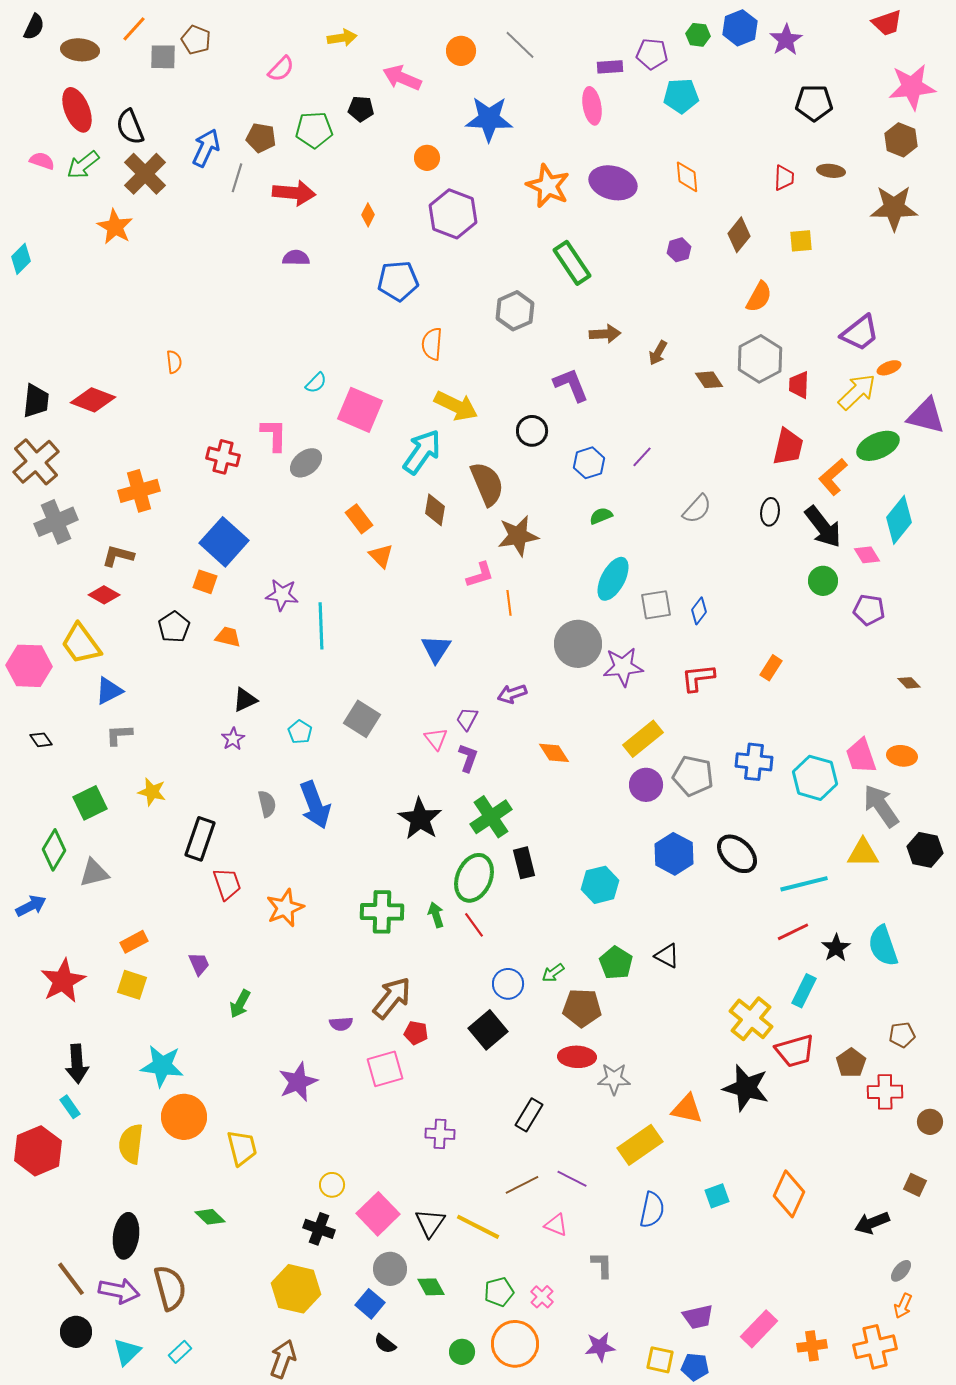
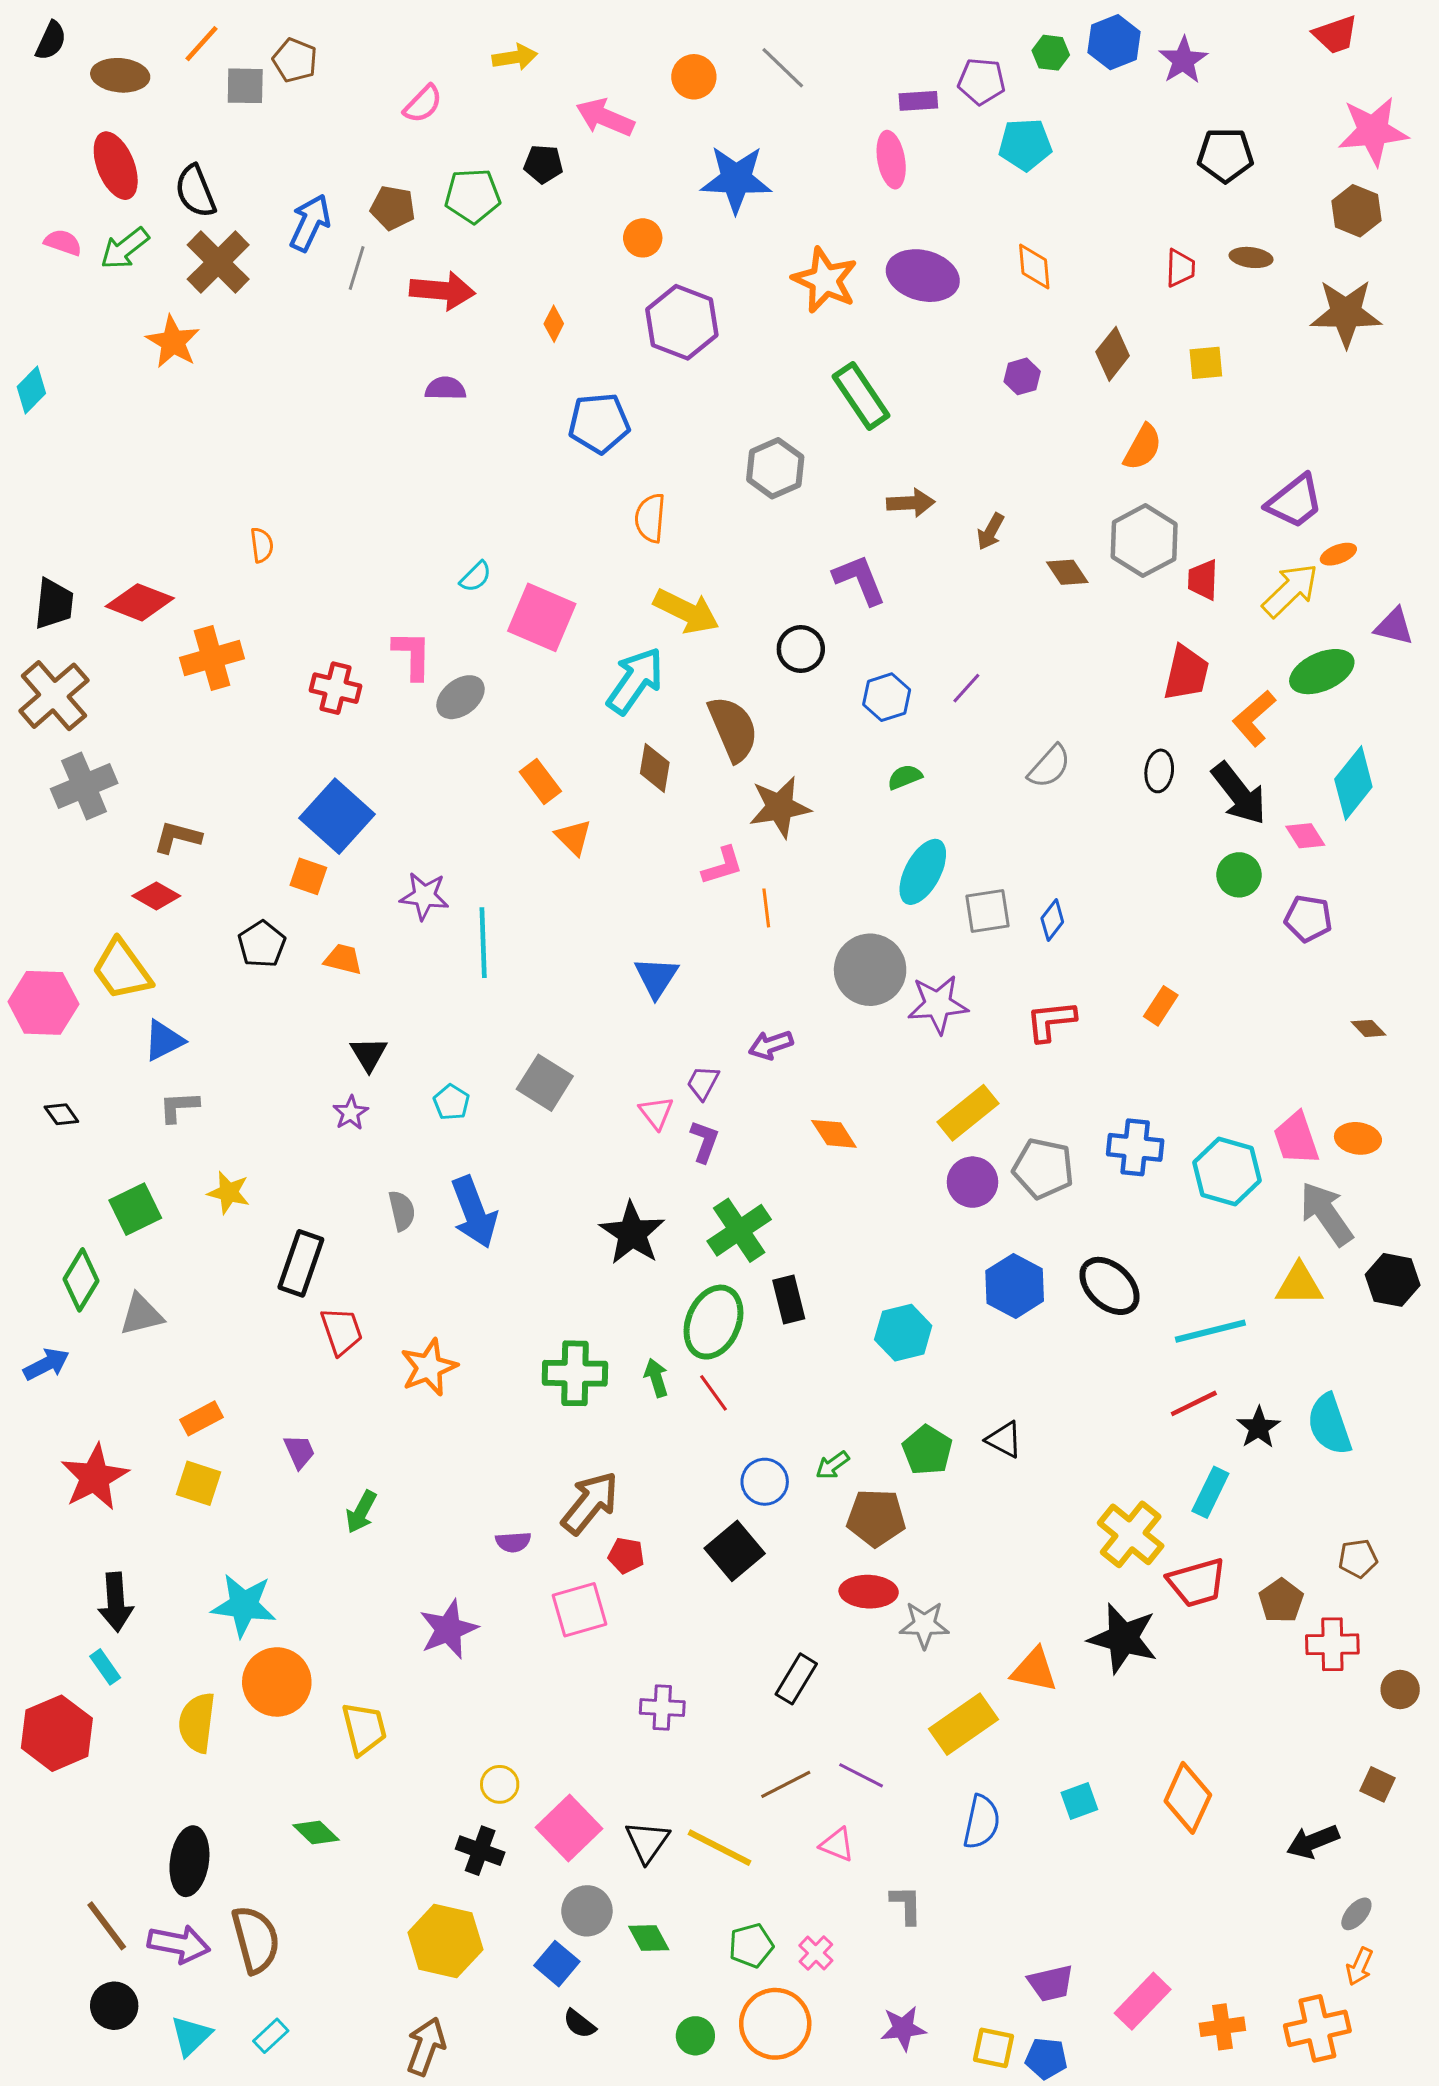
purple triangle: (926, 416) -> (1394, 626), size x0.7
orange cross: (139, 491) -> (212, 658), moved
black triangle: (245, 700) -> (369, 1054), turned -36

